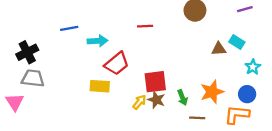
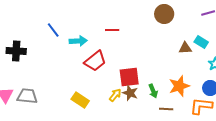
red line: (145, 26) -> (112, 30), moved
blue line: (69, 28) -> (53, 30), turned 63
black cross: (27, 52) -> (16, 51), turned 30
gray trapezoid: (33, 78) -> (27, 96), moved
yellow rectangle: (100, 86) -> (80, 100), moved, turned 30

